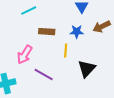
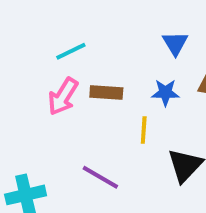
pink arrow: (25, 55) -> (63, 96), moved

